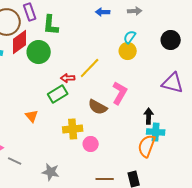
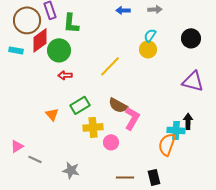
red arrow: (68, 78) -> (65, 75), moved
pink L-shape: (120, 93) -> (132, 118), moved
green rectangle: (58, 94) -> (80, 105), moved
black arrow: (149, 116) -> (188, 121), moved

